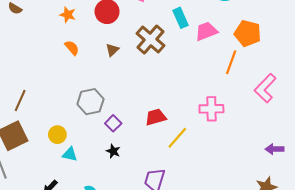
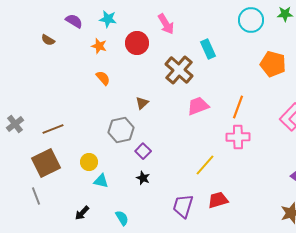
pink trapezoid: (206, 31) -> (198, 106), moved
brown triangle: (112, 50) -> (142, 103), moved
orange line: (231, 62) -> (238, 107), moved
brown line: (20, 101) -> (53, 129), turned 45
red trapezoid: (156, 117) -> (218, 200), moved

